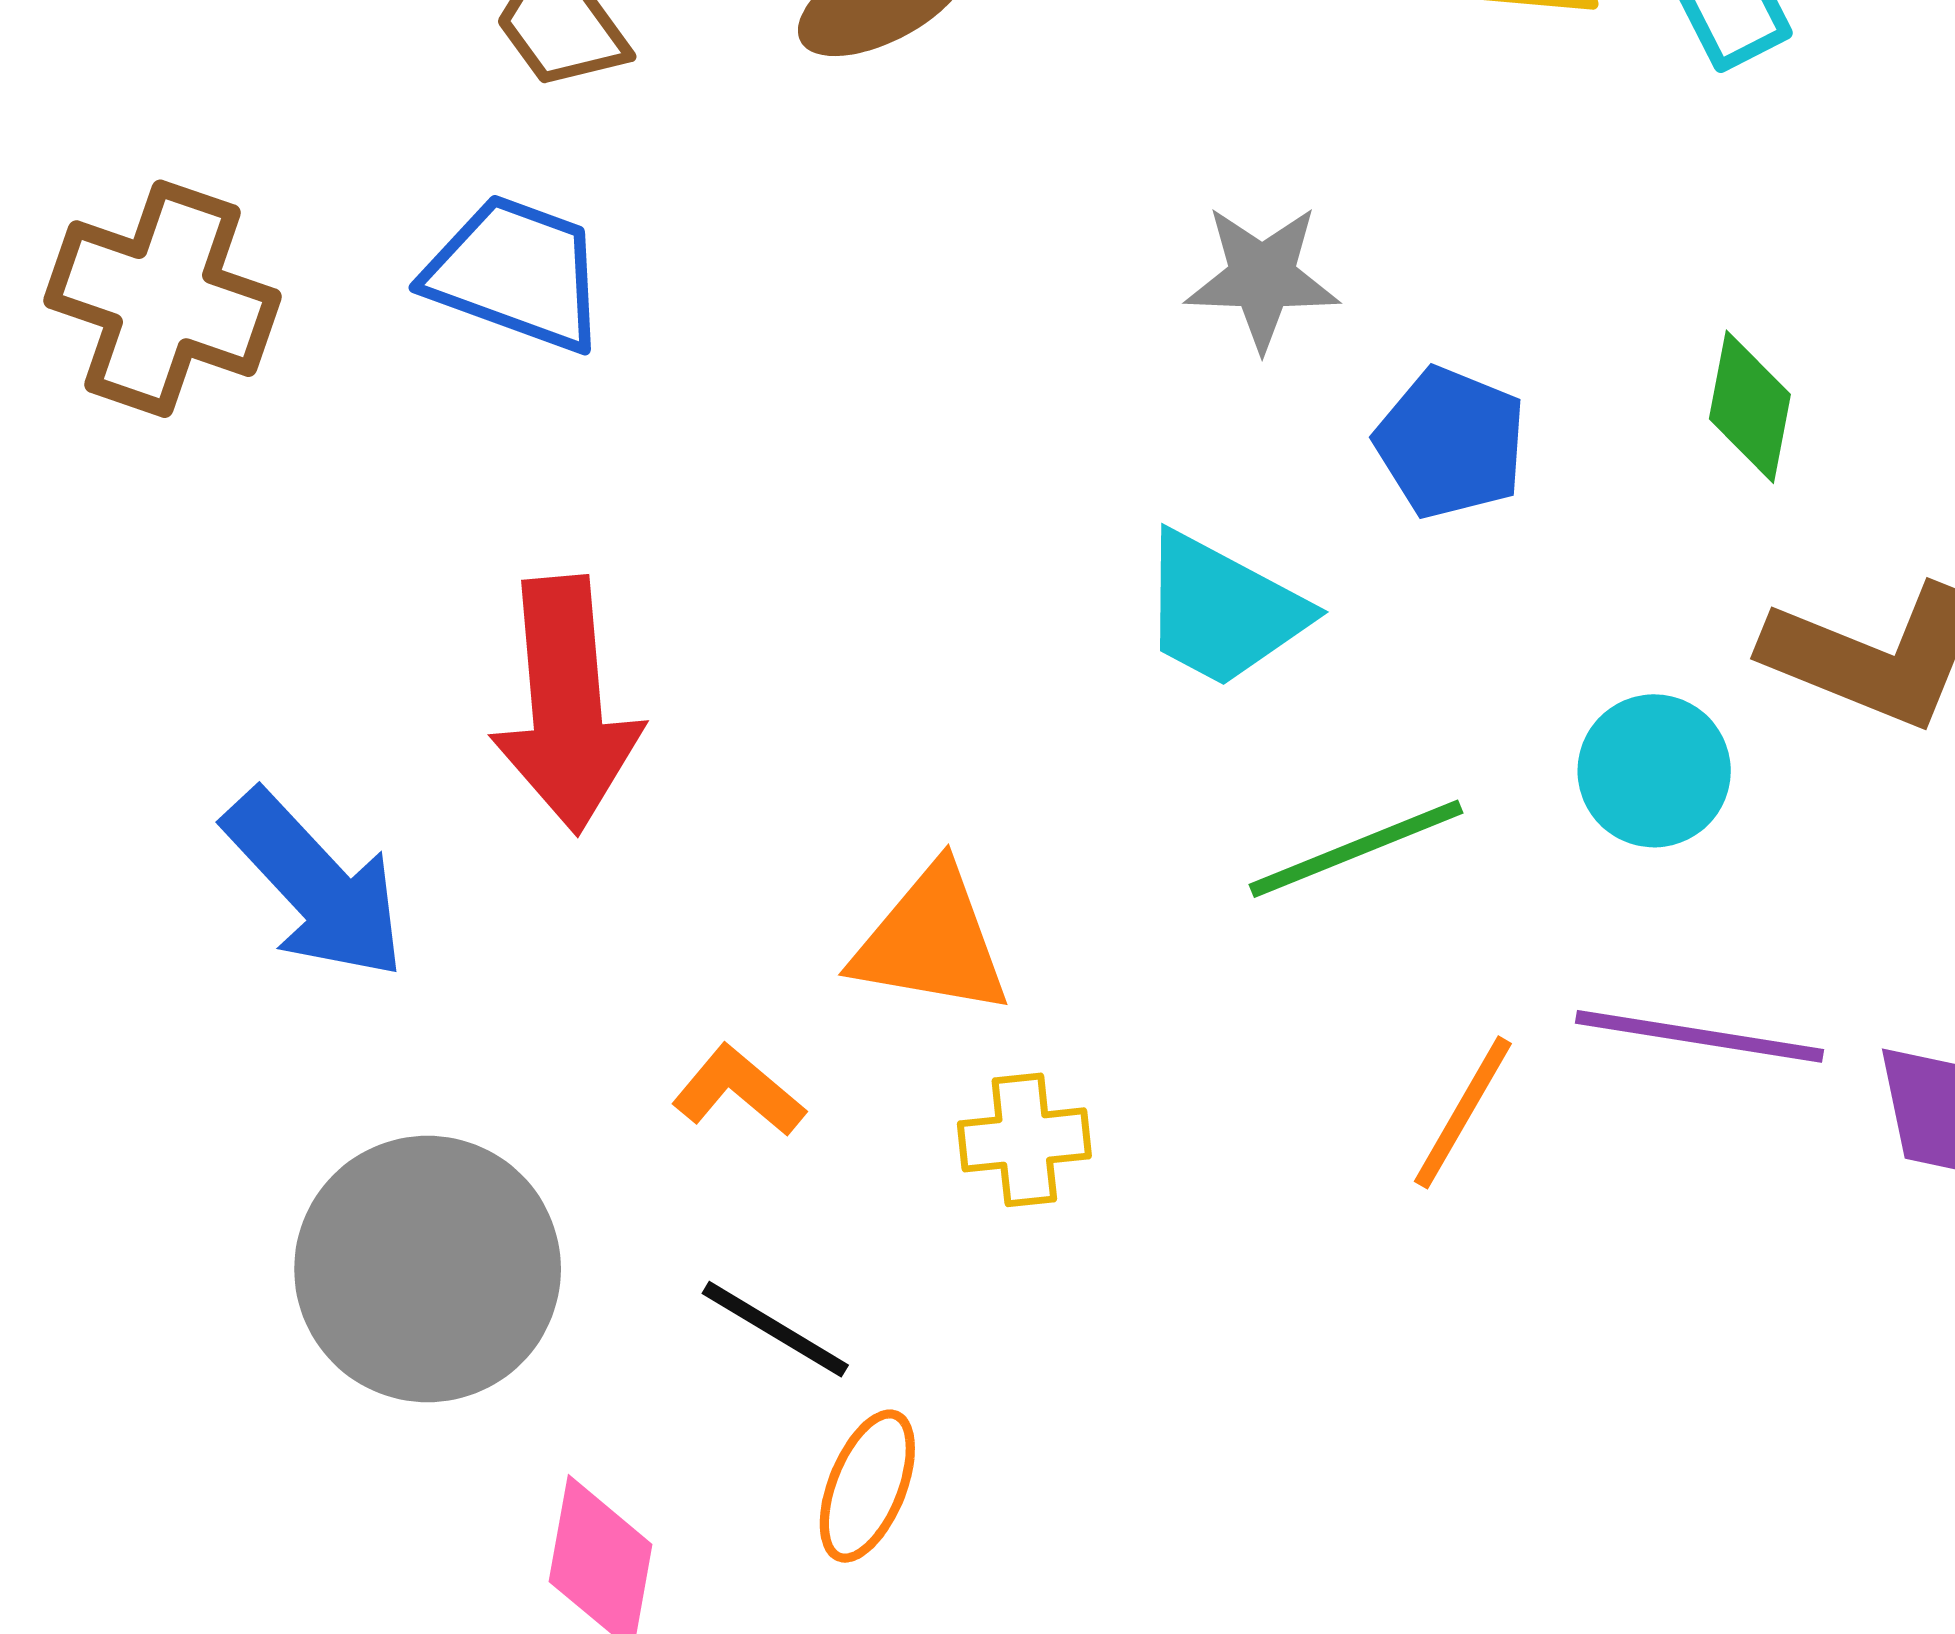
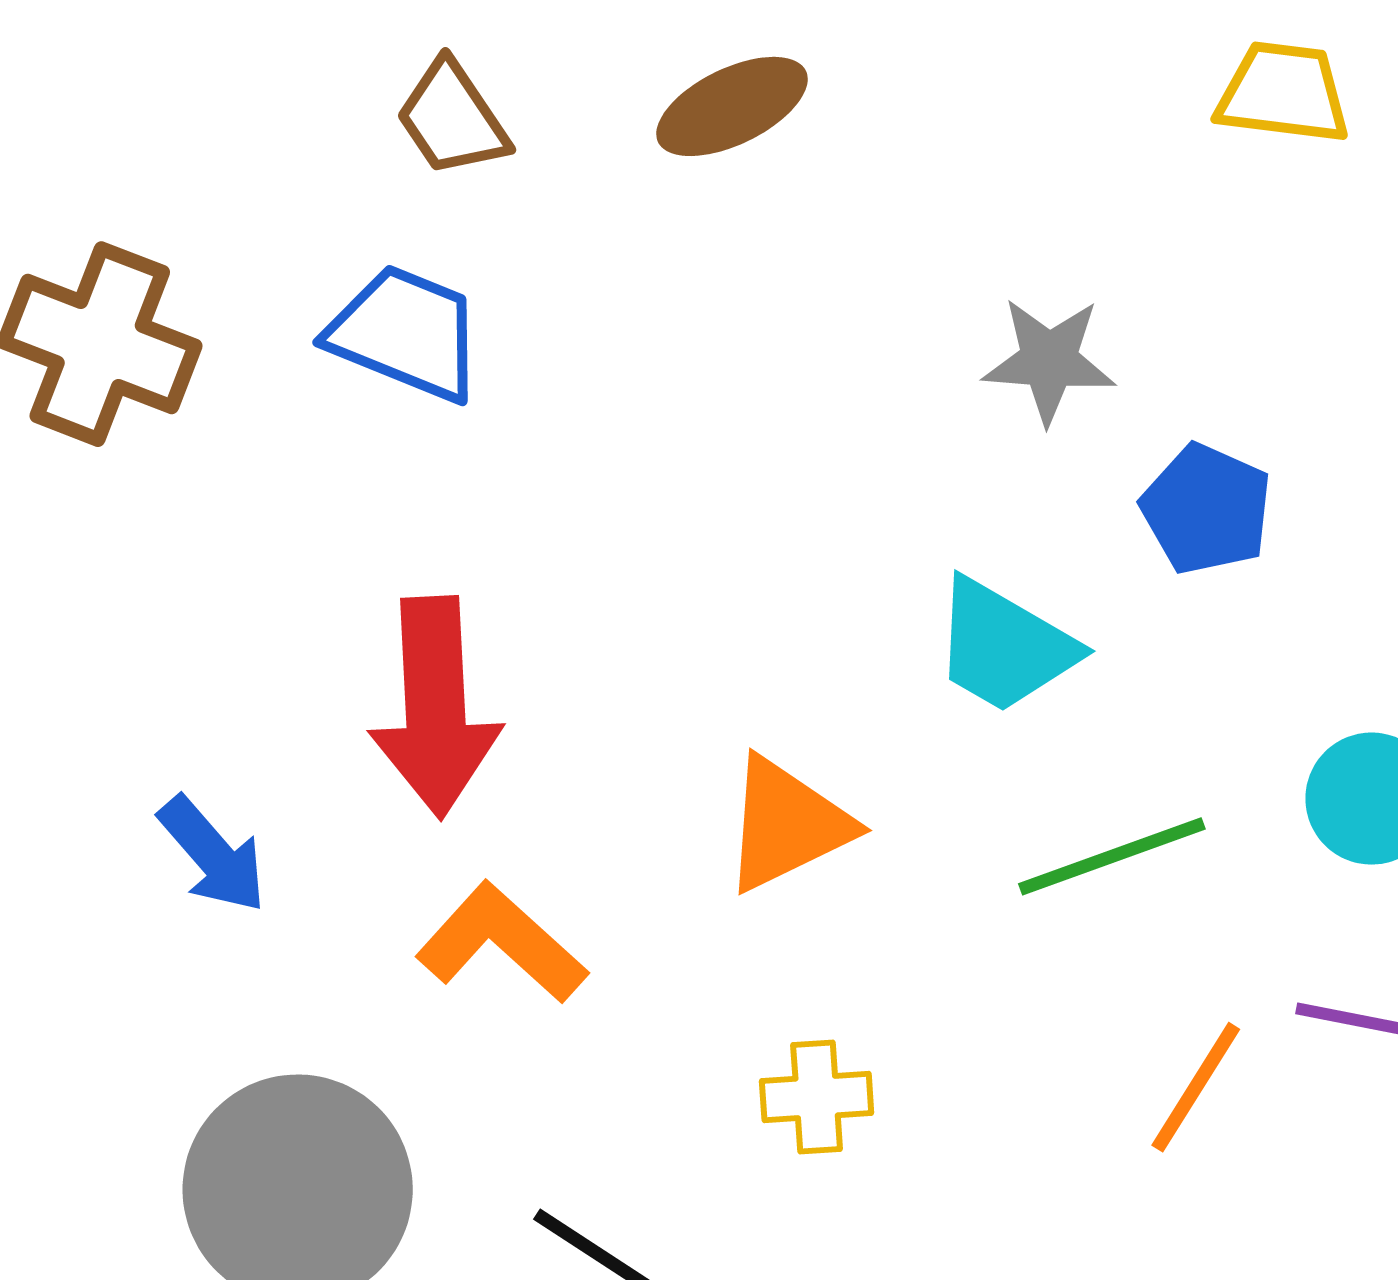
blue arrow: (315, 885) -> (213, 855), size x0.7
orange triangle: (931, 941) -> (787, 824), moved, turned -38
orange L-shape: (738, 1091) -> (501, 943), moved, size x1.5

